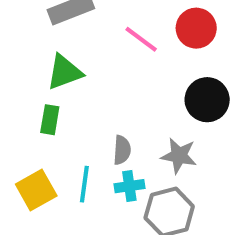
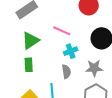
pink line: (141, 39) -> (62, 31), moved
cyan cross: (129, 186) -> (71, 51), moved

